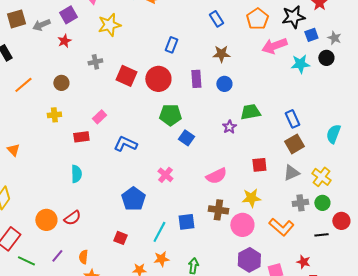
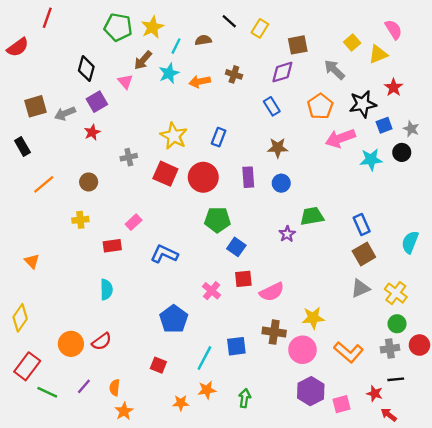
yellow star: (109, 25) -> (174, 136), moved, turned -30
red square: (259, 165) -> (243, 279), moved
gray cross: (300, 203) -> (390, 349), moved
black line: (321, 235) -> (396, 379), moved

